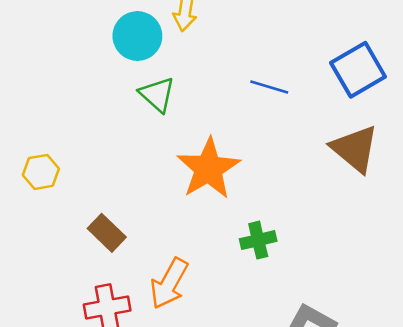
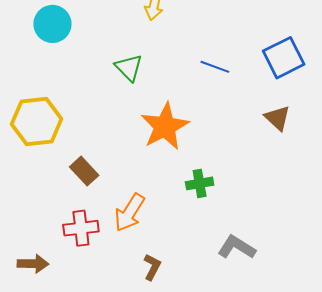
cyan circle: (137, 36) -> (52, 24), moved
brown triangle: (355, 149) -> (278, 118), size x0.7
yellow hexagon: (41, 172) -> (37, 121), size x1.8

